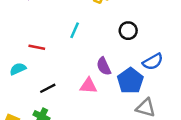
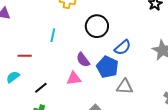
black circle: (128, 31) -> (97, 26), size x1.5

